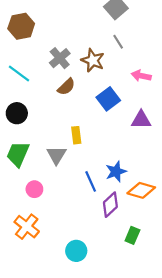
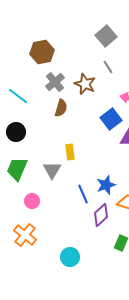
brown hexagon: (21, 26) -> (42, 52), moved
brown semicircle: (66, 87) -> (61, 108), turned -30
blue square: (108, 99) -> (111, 119), moved

